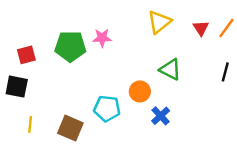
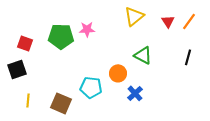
red square: (26, 55) -> (25, 43), turned 35
black square: (17, 87) -> (17, 69), turned -30

